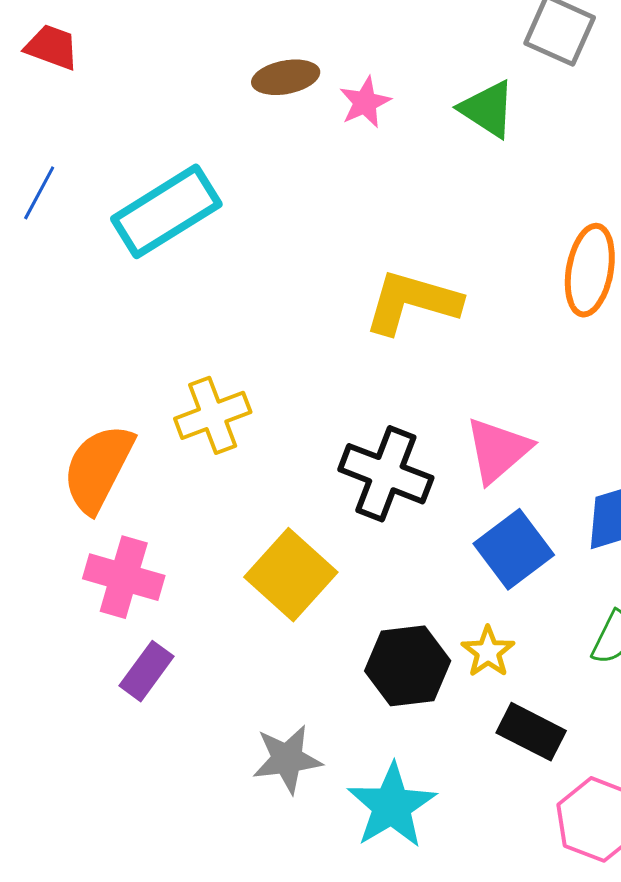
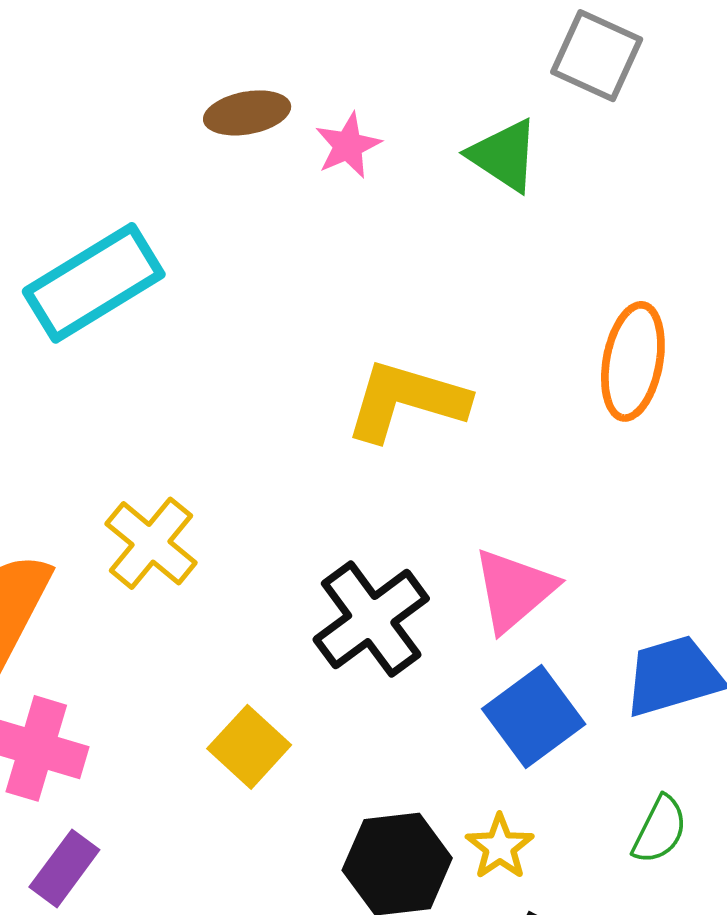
yellow cross: (213, 415) -> (151, 543), turned -30
black cross: (386, 474) -> (371, 619), turned 32
yellow square: (291, 575) -> (249, 747), size x0.7

